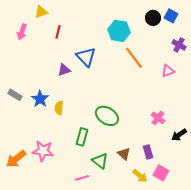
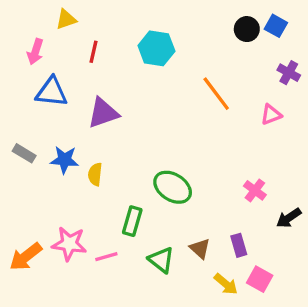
cyan hexagon: (119, 31) -> (156, 48), moved
blue triangle: (86, 57) -> (52, 92), moved, turned -40
purple triangle: (64, 70) -> (103, 113), size x1.5
blue star: (40, 99) -> (64, 160), turned -30
pink line: (82, 178) -> (106, 257), moved

